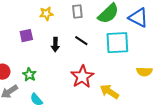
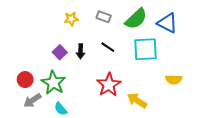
gray rectangle: (77, 12) -> (104, 17), turned -64
purple square: (26, 36) -> (60, 52), moved, turned -32
green star: (29, 75) -> (53, 83), size x1.6

